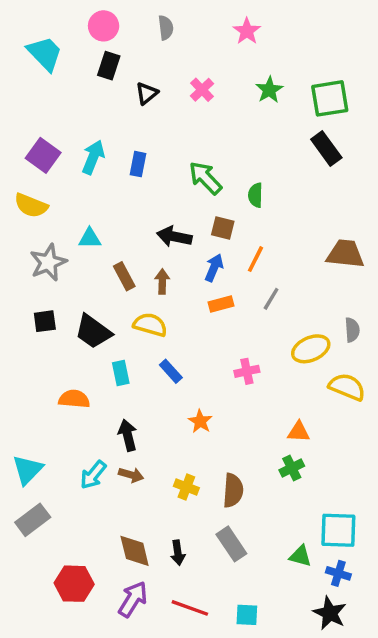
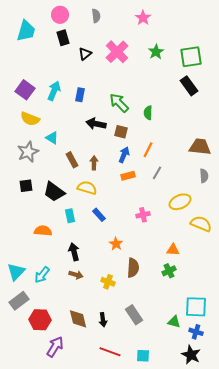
cyan trapezoid: (45, 54) -> (26, 31), turned 60
black rectangle: (109, 66) -> (63, 38), turned -35
pink cross: (202, 90) -> (117, 52), size x1.6
yellow semicircle: (31, 206) -> (30, 119), moved
brown square: (223, 228) -> (121, 132), moved
black arrow: (174, 237) -> (96, 124), moved
cyan triangle: (90, 238) -> (52, 138), turned 32
gray semicircle: (352, 330) -> (204, 176), moved
cyan arrow: (93, 475) -> (42, 275), moved
brown semicircle: (233, 490) -> (133, 268), moved
red hexagon: (74, 584) -> (40, 320), moved
purple arrow: (133, 599) -> (55, 347), moved

